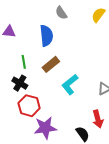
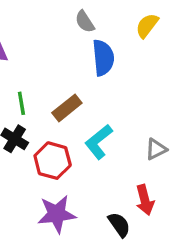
blue semicircle: (46, 36) -> (103, 58), moved
red hexagon: (29, 106) -> (53, 161), moved

